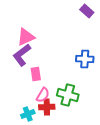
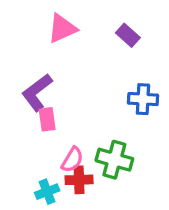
purple rectangle: (87, 11) -> (128, 35), moved
pink triangle: (26, 37) -> (62, 28), moved
pink rectangle: (36, 74) -> (47, 119), moved

